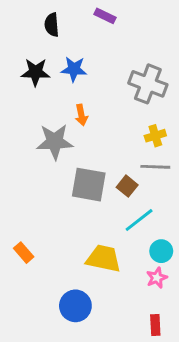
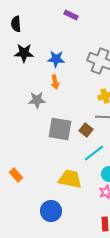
black semicircle: (52, 25) -> (16, 24), moved
blue star: (74, 69) -> (56, 59), moved
gray star: (55, 142) -> (37, 100), size x0.7

